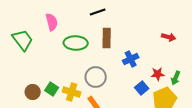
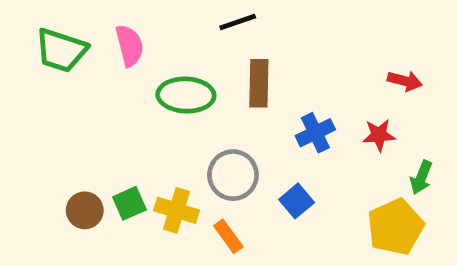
green trapezoid: (23, 40) -> (61, 50), moved, turned 145
red star: (158, 74) -> (379, 135), moved
blue square: (142, 88) -> (297, 201), moved
green square: (52, 89) -> (129, 203), turned 32

